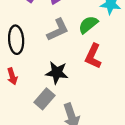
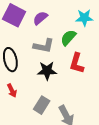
gray L-shape: (58, 30) -> (44, 46), turned 45
black star: (57, 73) -> (47, 71), moved

